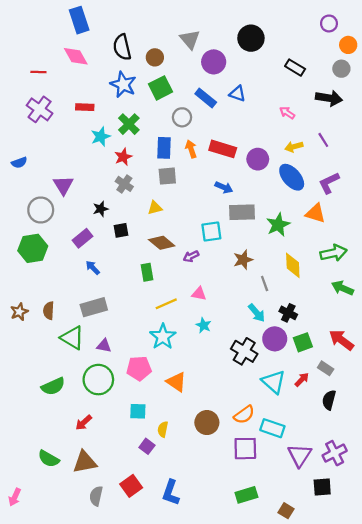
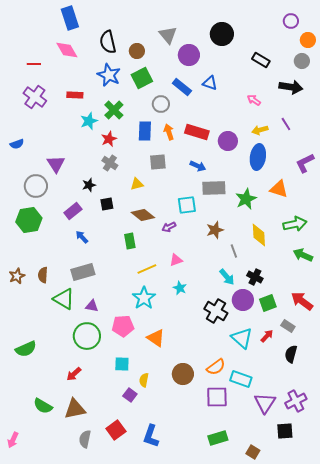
gray square: (167, 176) -> (158, 162), moved
blue ellipse: (292, 177) -> (258, 157), turned 50
purple L-shape: (329, 183) -> (305, 163), moved
pink triangle: (199, 294) -> (176, 260), turned -32
green semicircle: (53, 386) -> (26, 349), moved

